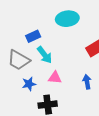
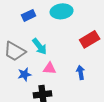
blue rectangle: (33, 36) -> (29, 15), moved

